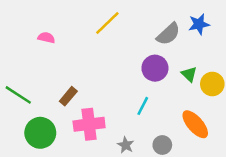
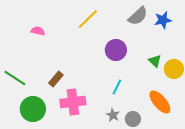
gray semicircle: (168, 34) -> (138, 16), moved
purple circle: (155, 68) -> (116, 50), moved
gray star: (126, 145) -> (113, 115), moved

